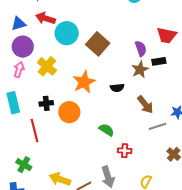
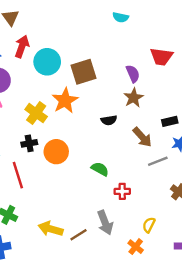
red arrow: (45, 18) -> (22, 46), turned 96
brown square: (98, 44) -> (83, 72), turned 35
black rectangle: (159, 61) -> (170, 121), moved
yellow cross: (47, 66) -> (36, 113), moved
orange star: (84, 82) -> (65, 101), moved

